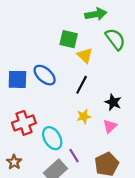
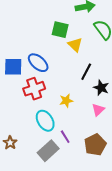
black line: (82, 85) -> (86, 72), moved
yellow star: (84, 116) -> (66, 101), moved
red cross: (24, 123) -> (34, 89), moved

